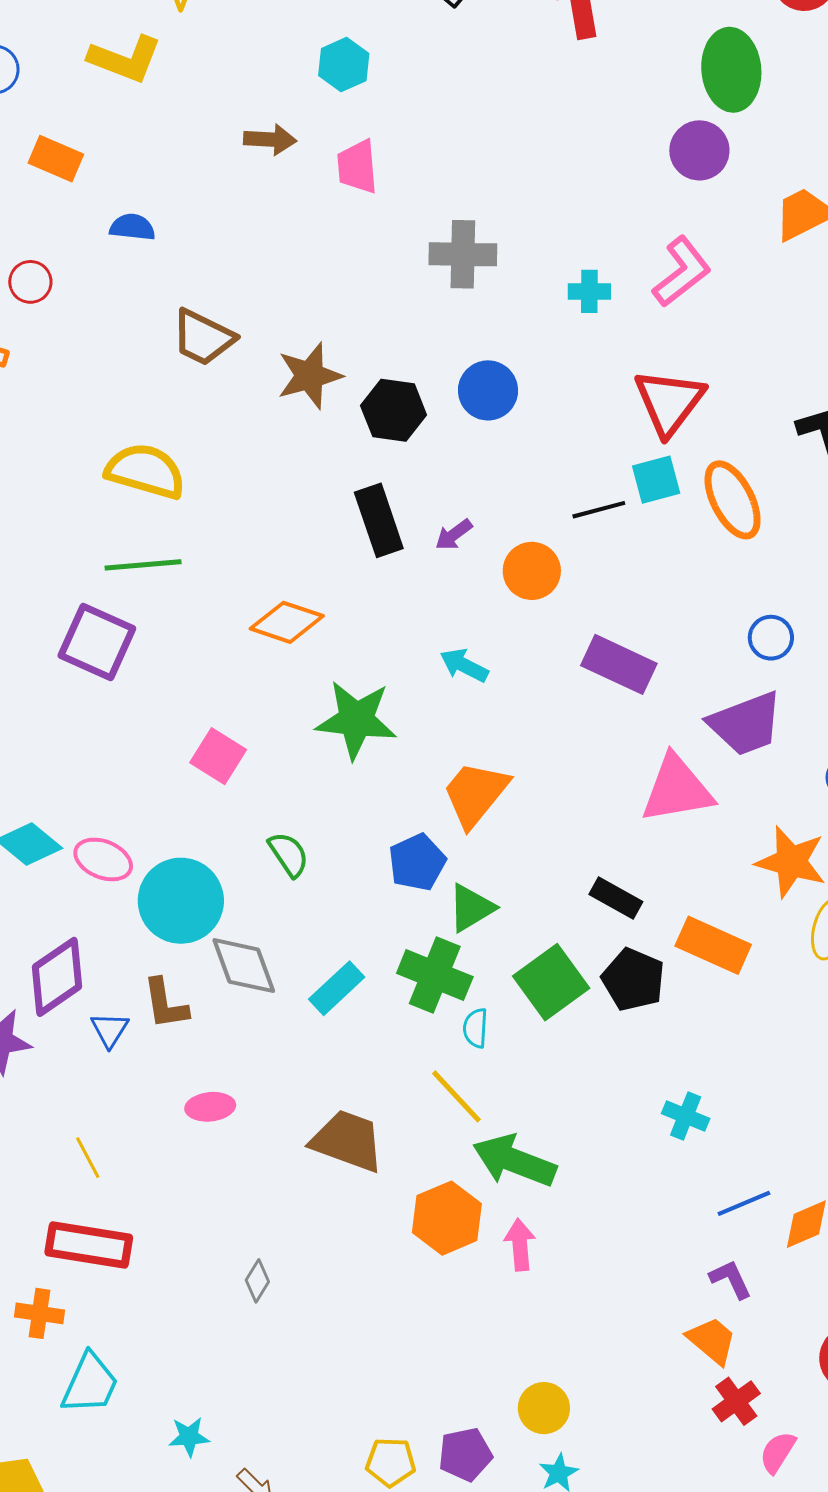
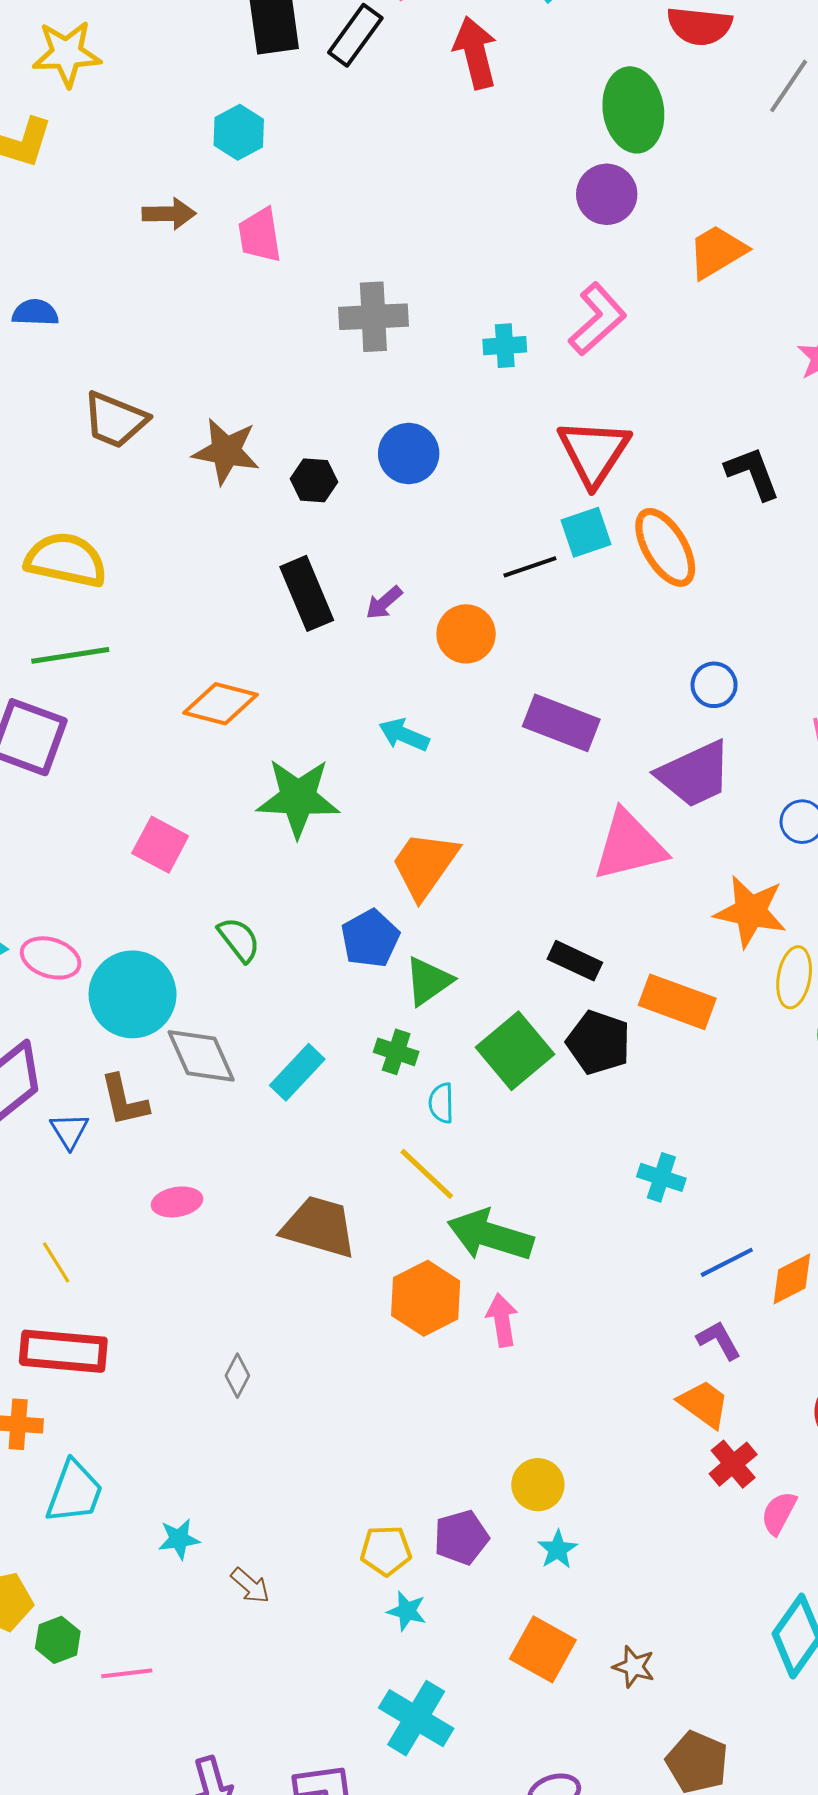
brown star: (310, 376) -> (226, 451), turned 30
black hexagon: (394, 410) -> (314, 480), size x0.7
green cross: (435, 975) -> (396, 1052), size x0.6

